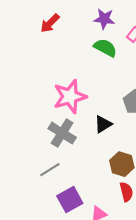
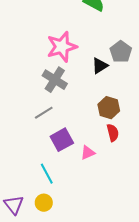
black triangle: (103, 124) -> (100, 66), moved

